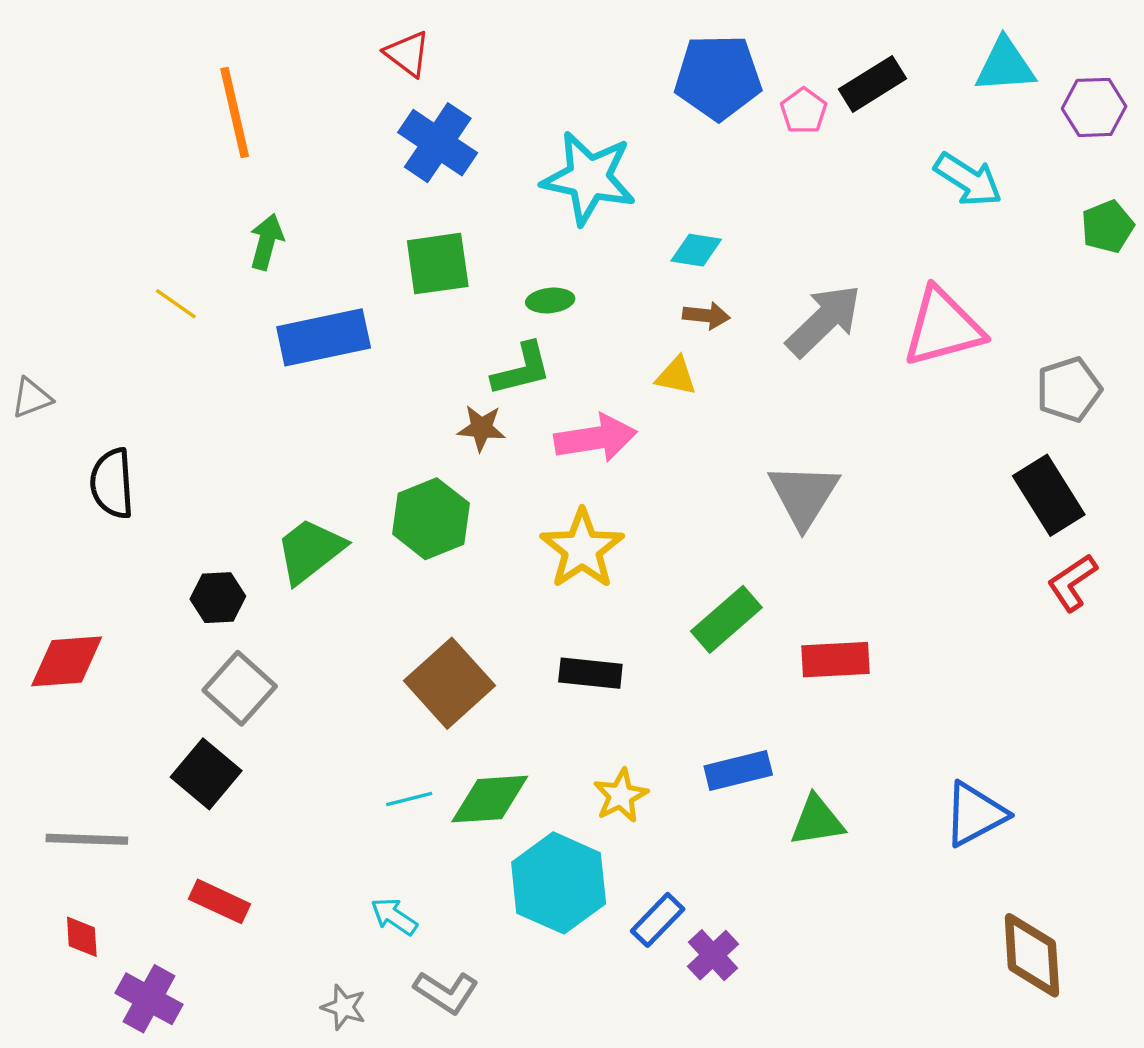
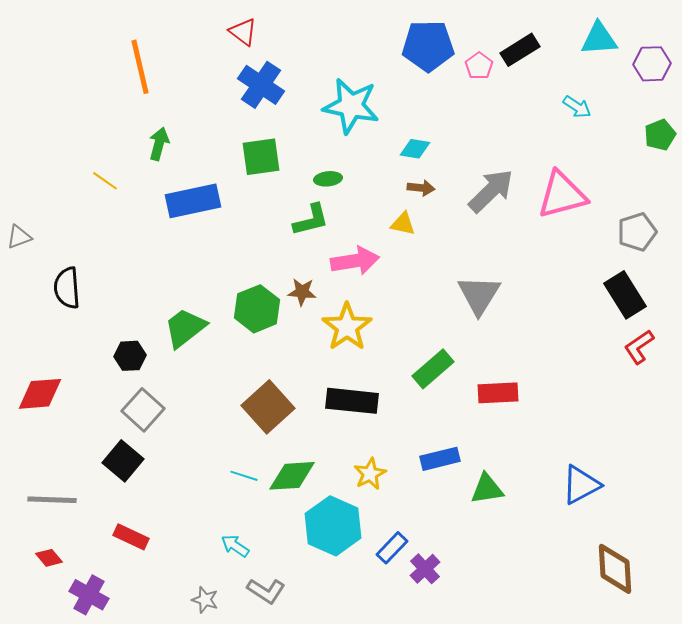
cyan arrow: (968, 180) -> (577, 107), size x0.7
brown star: (481, 428) -> (302, 292), moved
black rectangle: (590, 673) -> (352, 401), size x1.4
cyan line: (409, 799) -> (244, 476), turned 32
red diamond: (82, 937) -> (49, 558), turned -36

